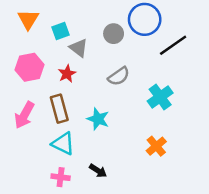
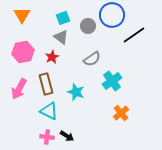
cyan square: (61, 31) -> (63, 18), moved
cyan cross: (160, 97) -> (112, 81), moved
black arrow: (98, 171) -> (67, 136), moved

